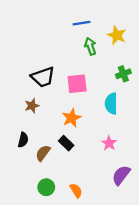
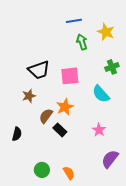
cyan semicircle: (111, 104) -> (101, 94), turned -42
black semicircle: (23, 140) -> (17, 134), moved
brown semicircle: (43, 153) -> (46, 116), moved

